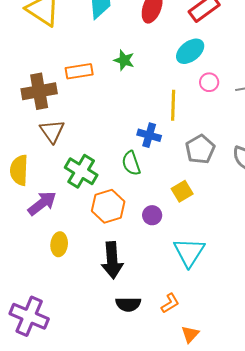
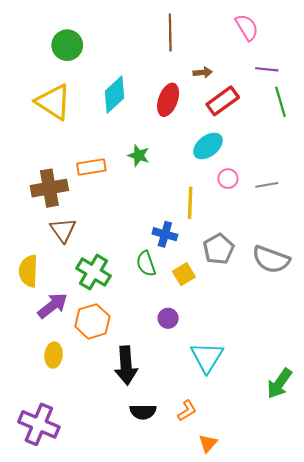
yellow square: (182, 191) -> (184, 274), moved
orange hexagon: (108, 206) -> (92, 321), moved
yellow ellipse: (59, 244) -> (54, 355), moved

